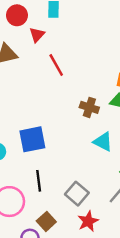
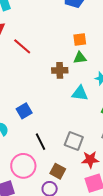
blue square: (32, 139) -> (24, 111), size x0.7
red star: (88, 221) -> (90, 160), turned -30

